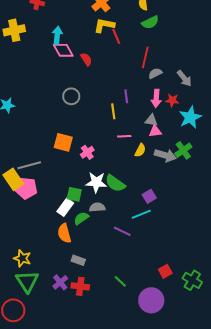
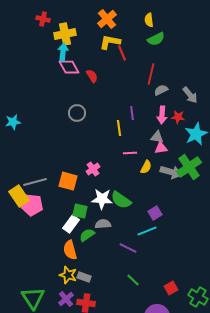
yellow cross: (14, 30) -> (65, 34), moved
orange square: (63, 142) -> (68, 181), moved
green cross: (183, 150) -> (189, 167), size x1.4
yellow star: (22, 258) -> (68, 275), moved
green line: (120, 281) -> (133, 280), moved

